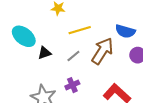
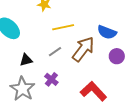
black triangle: (44, 53) -> (26, 60), moved
purple cross: (72, 85) -> (51, 79), turned -32

